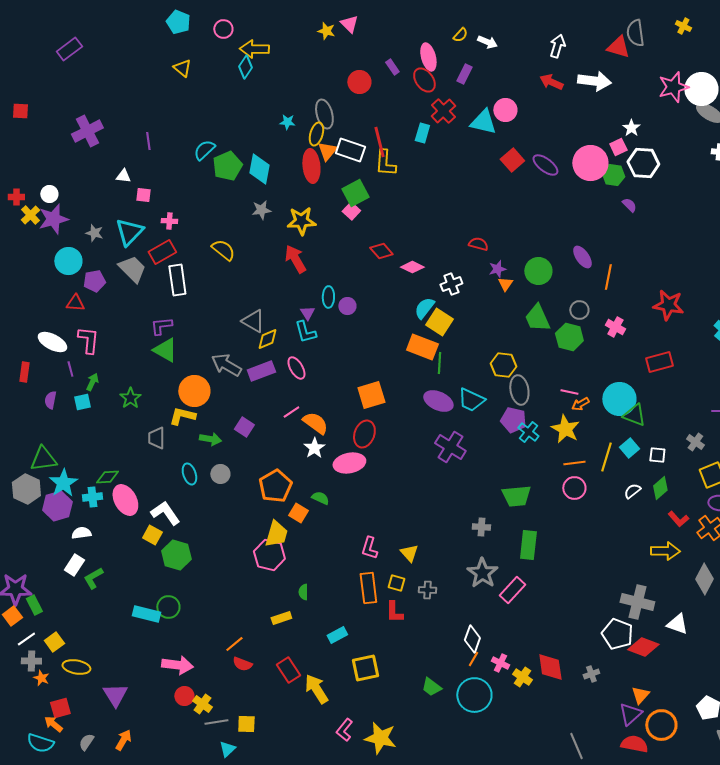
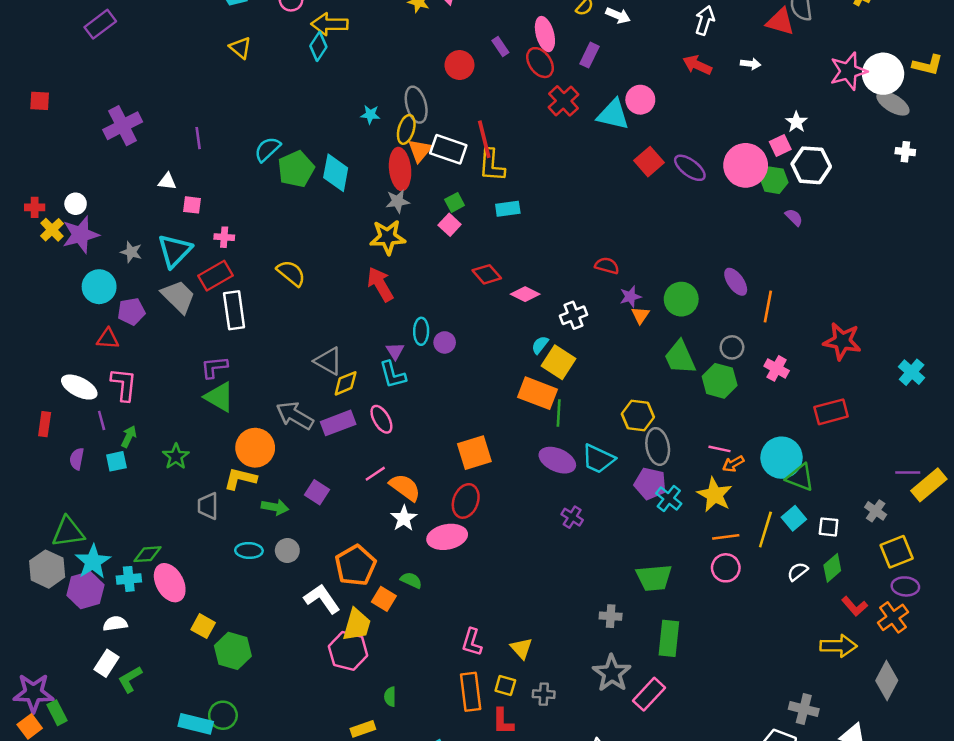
white arrow: (594, 81) -> (751, 64), size x0.5
cyan rectangle: (422, 133) -> (508, 209), moved, turned 66
green square: (355, 193) -> (455, 202), size x0.6
gray star: (261, 210) -> (398, 201), moved
cyan semicircle: (424, 308) -> (540, 345), size x0.7
purple cross: (450, 447) -> (572, 517), size x0.6
cyan ellipse: (189, 474) -> (249, 551), turned -70
white L-shape: (165, 513) -> (322, 599), moved
gray cross: (637, 602) -> (804, 709), size x0.7

